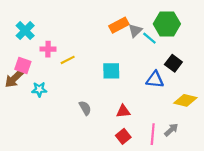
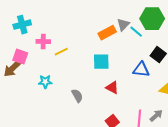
orange rectangle: (119, 25) -> (107, 33), moved
cyan cross: (25, 31) -> (22, 25), turned 30
cyan star: (39, 89) -> (45, 82), moved
red triangle: (123, 111) -> (112, 88), moved, turned 32

